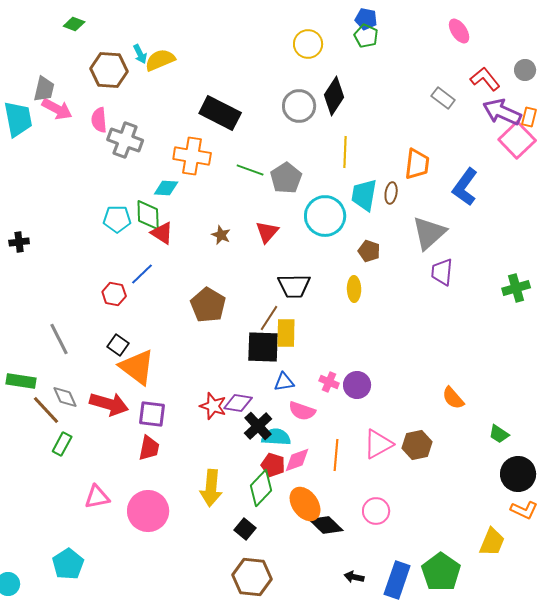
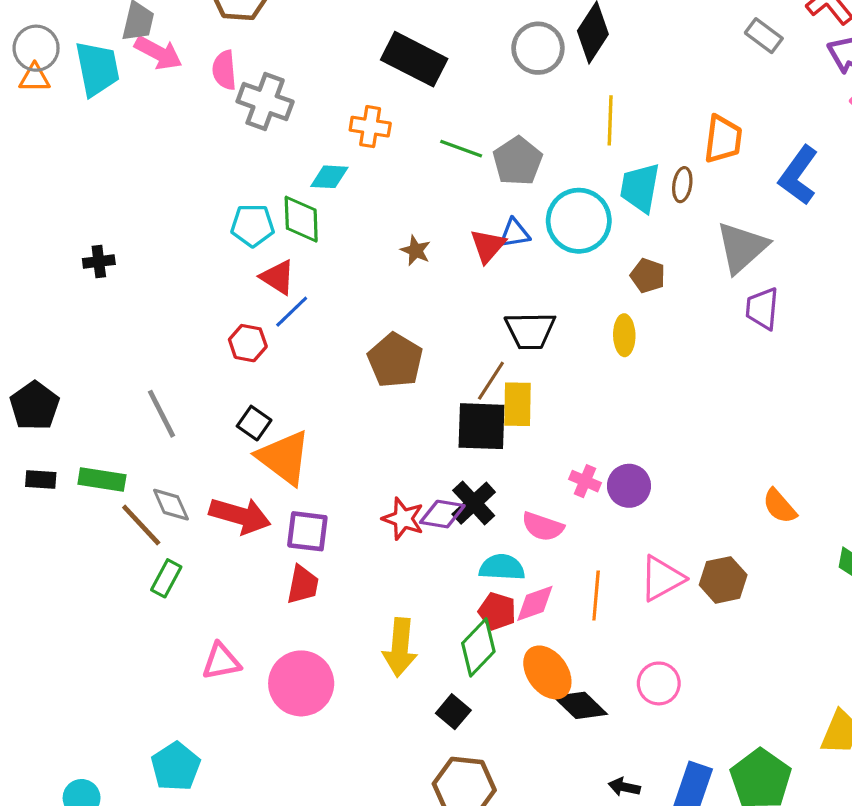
orange cross: (192, 156) -> (370, 127), size x0.7
red triangle: (162, 233) -> (278, 277), moved
blue triangle: (284, 382) -> (514, 233), moved
black cross: (258, 426) -> (474, 503), moved

